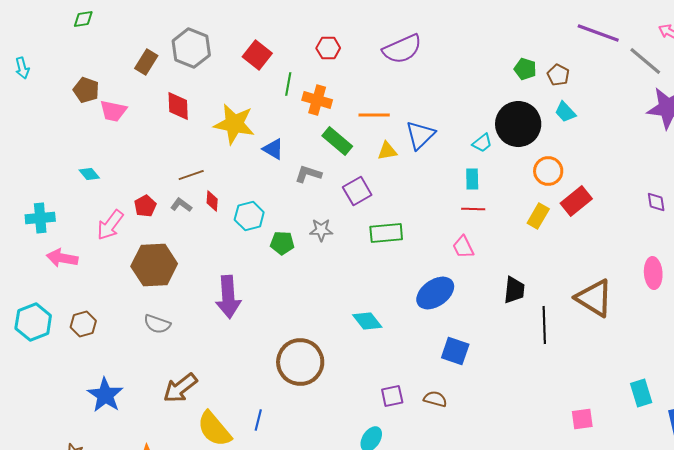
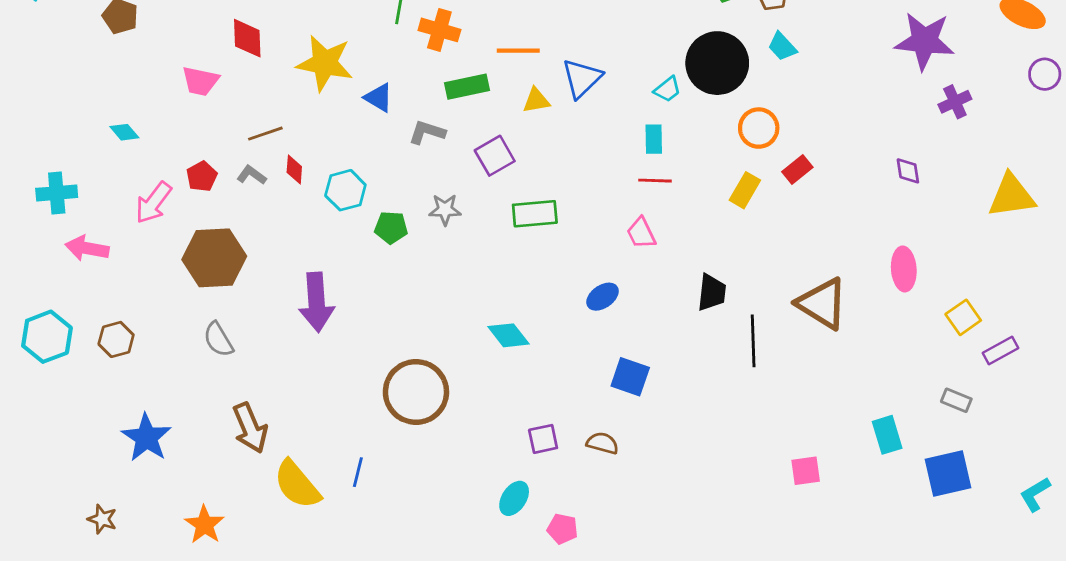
pink trapezoid: (113, 111) -> (200, 81), moved
green rectangle: (337, 141) -> (467, 87), turned -52
red rectangle: (576, 201) -> (797, 169), size x0.7
blue ellipse: (435, 293) -> (603, 297), size x0.6
gray semicircle: (157, 324) -> (218, 339), turned 40
brown arrow: (180, 388) -> (250, 428), turned -75

